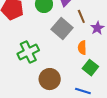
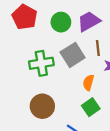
green cross: (28, 52) -> (41, 63), moved

